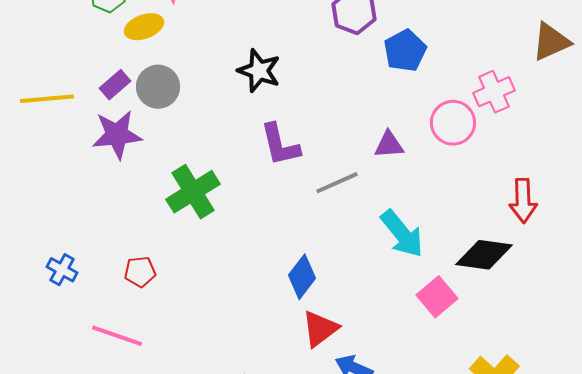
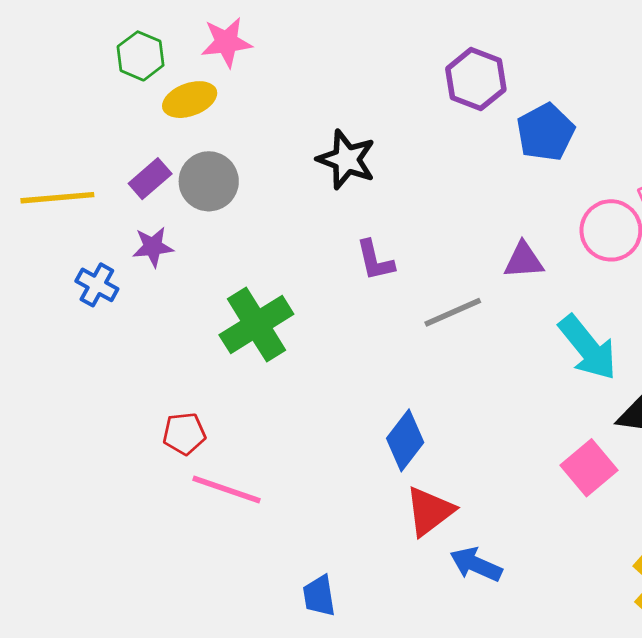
purple star: (117, 135) -> (153, 247), size x0.6
purple L-shape: (280, 145) -> (375, 260), size x0.7
cyan arrow: (402, 234) -> (588, 348), moved
blue cross: (62, 270) -> (97, 285), moved
pink line: (117, 336) -> (226, 489), moved

